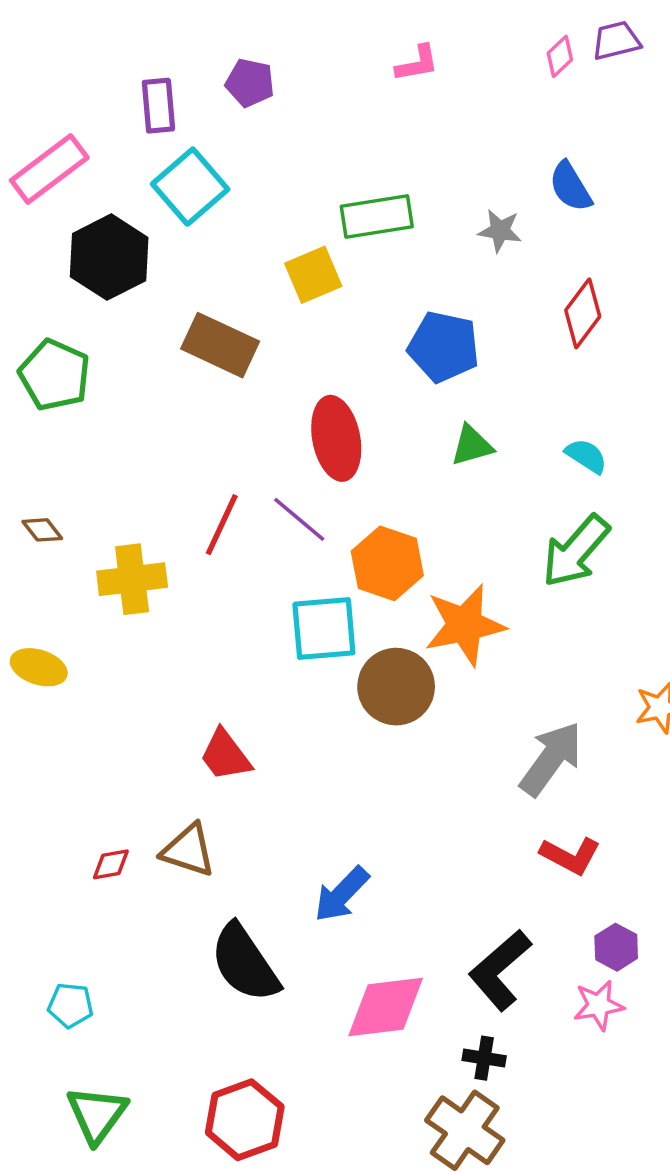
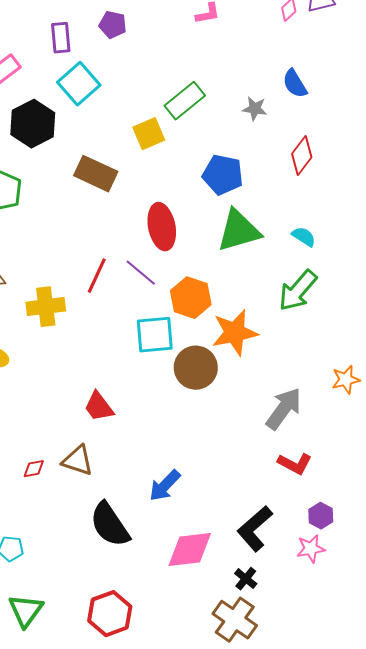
green rectangle: (377, 217) -> (185, 101), turned -30
green triangle: (472, 445) -> (239, 231), size x1.8
black cross: (484, 1058) -> (246, 579), turned 30

